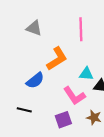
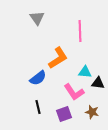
gray triangle: (34, 28) -> (37, 18), moved, turned 35
black line: (24, 110) -> (38, 107), moved, turned 64

